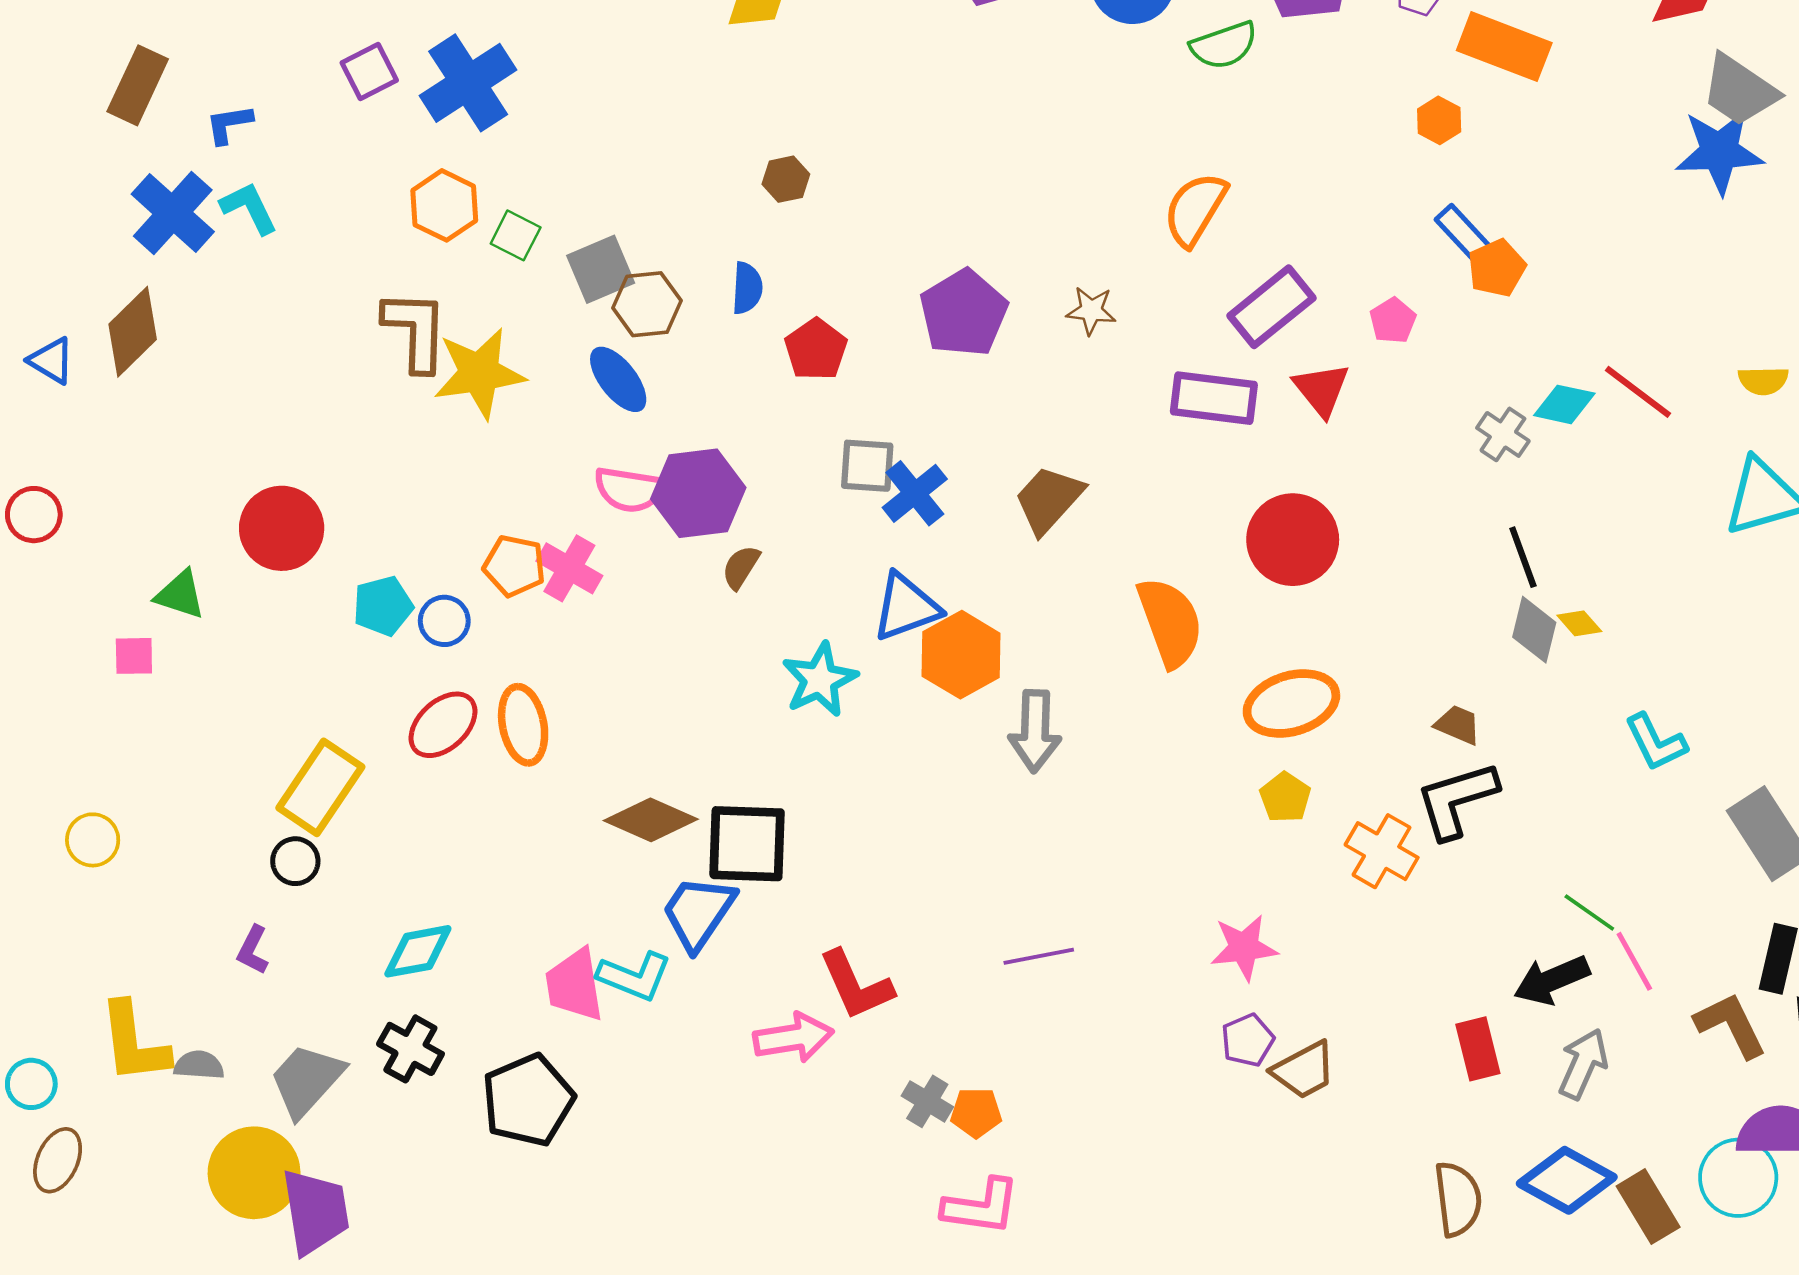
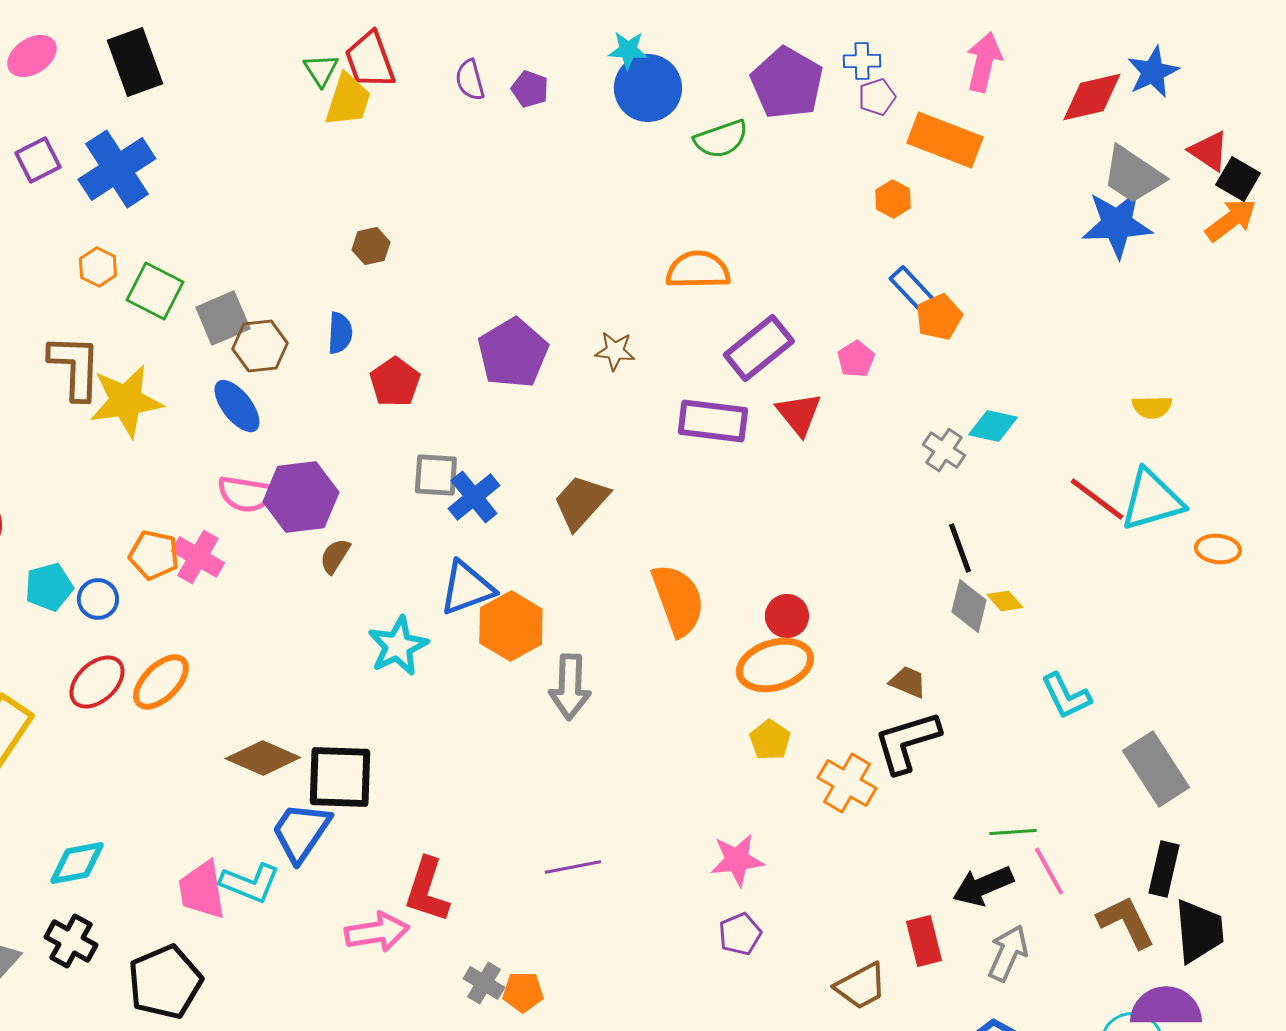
orange hexagon: (444, 205) -> (98, 267), size x0.7
orange semicircle: (1195, 209) -> (698, 270), turned 58
green square: (516, 235) -> (155, 291), size x1.4
red line: (1638, 392) -> (1097, 499), moved
red circle: (1293, 540) -> (787, 616), moved, size x0.6
orange ellipse: (523, 725) -> (161, 682), turned 56
green line: (1589, 912) -> (1013, 832), turned -39
red L-shape: (856, 985) -> (427, 890), turned 42
brown trapezoid: (1304, 1070) -> (861, 986), moved

